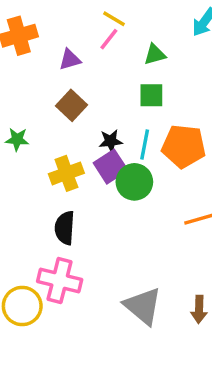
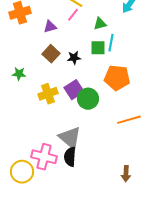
black star: (111, 141) -> (74, 58), moved
cyan line: (145, 144) -> (111, 43), moved
black semicircle: (65, 228) -> (70, 157), moved
gray triangle: (143, 306) -> (70, 138), moved

